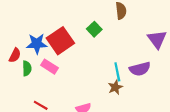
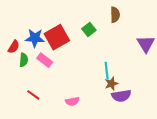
purple semicircle: (140, 69) -> (121, 96), moved
brown star: (115, 87) -> (111, 84), moved

